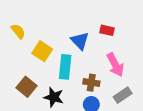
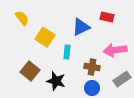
blue triangle: (80, 41) -> (81, 27), turned 48
pink arrow: (115, 65) -> (115, 50), turned 110
cyan rectangle: (65, 67) -> (67, 52), size x0.6

